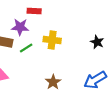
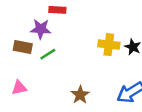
yellow cross: (52, 40) -> (109, 45), moved

